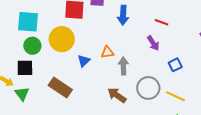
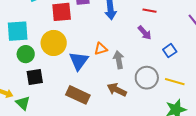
blue triangle: (84, 61) -> (79, 61), size x1.5
black square: (25, 68) -> (35, 77), moved
brown rectangle: (60, 88) -> (78, 95), moved

